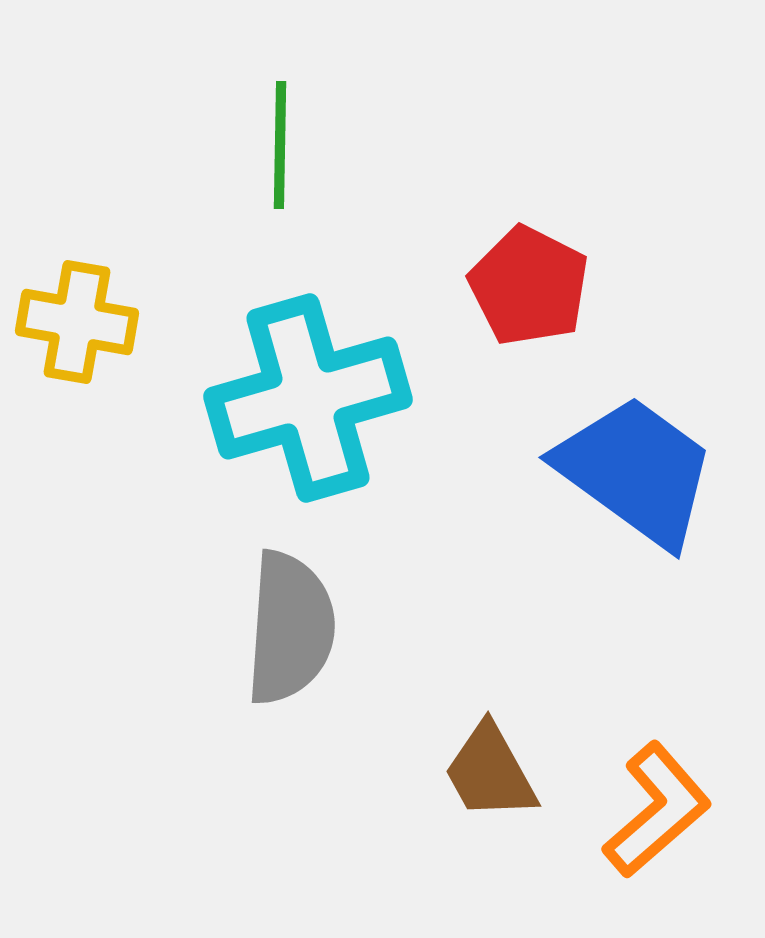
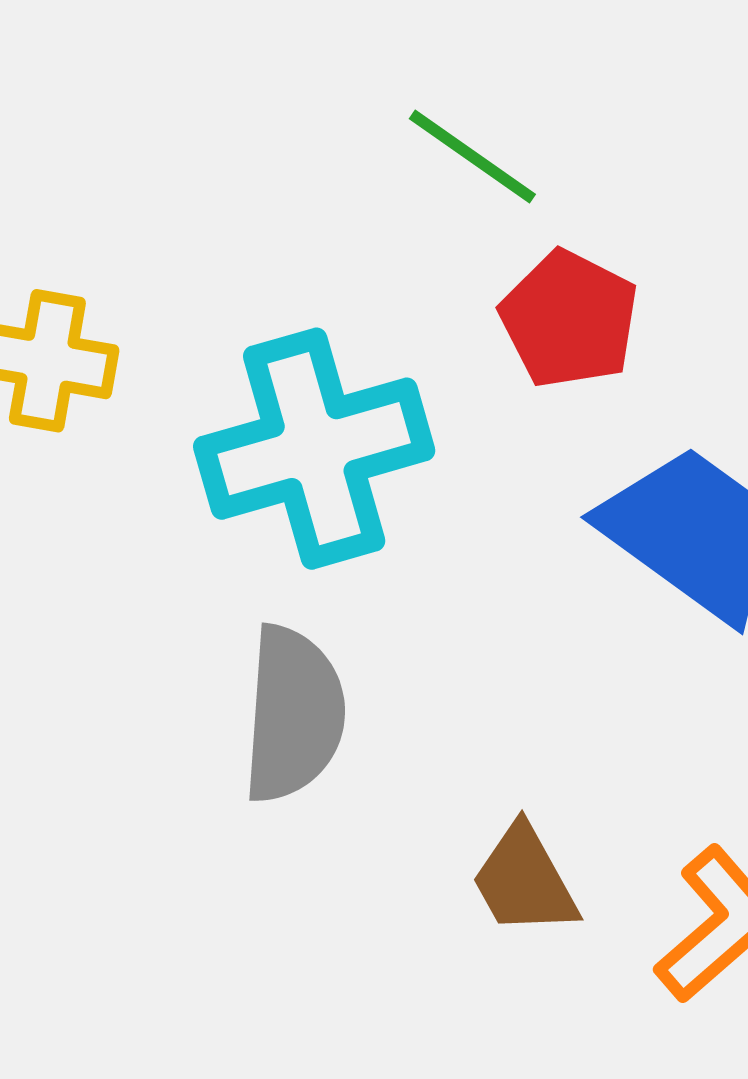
green line: (280, 145) -> (472, 156), moved, turned -56

